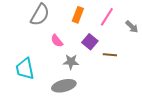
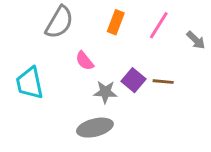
purple square: (90, 42) -> (134, 80), moved
cyan trapezoid: (25, 69) -> (30, 83), moved

